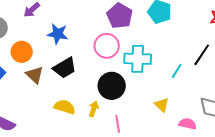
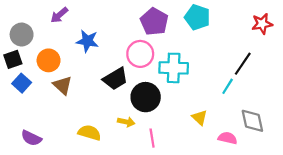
black trapezoid: (65, 68) -> (115, 79), moved
cyan line: (177, 71) -> (228, 86), moved
yellow semicircle: (65, 107) -> (90, 133), moved
yellow arrow: (94, 109) -> (126, 122), turned 84

